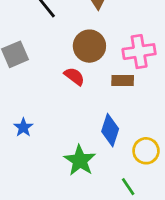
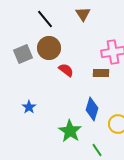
brown circle: (89, 46) -> (49, 48), moved
green line: (128, 187) -> (97, 150), moved

